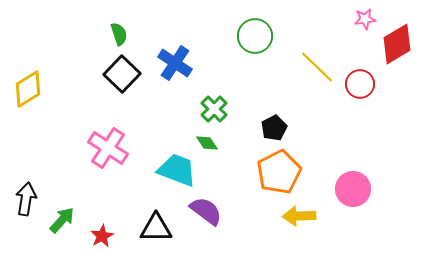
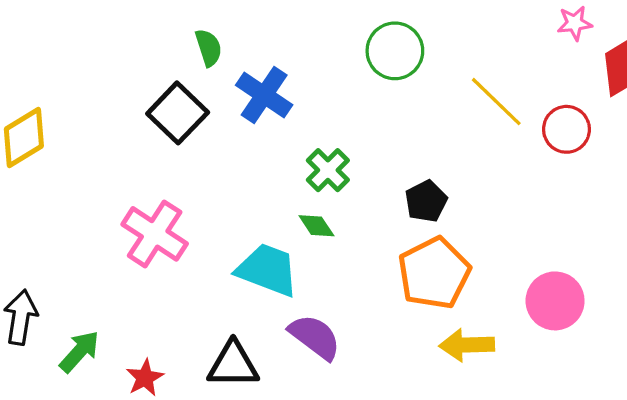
green semicircle: (119, 34) -> (209, 48), moved

